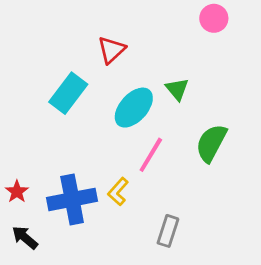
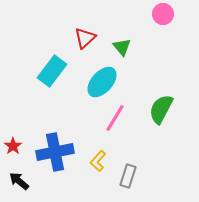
green triangle: (177, 89) -> (122, 47), moved
yellow L-shape: (118, 192) -> (98, 161), moved

